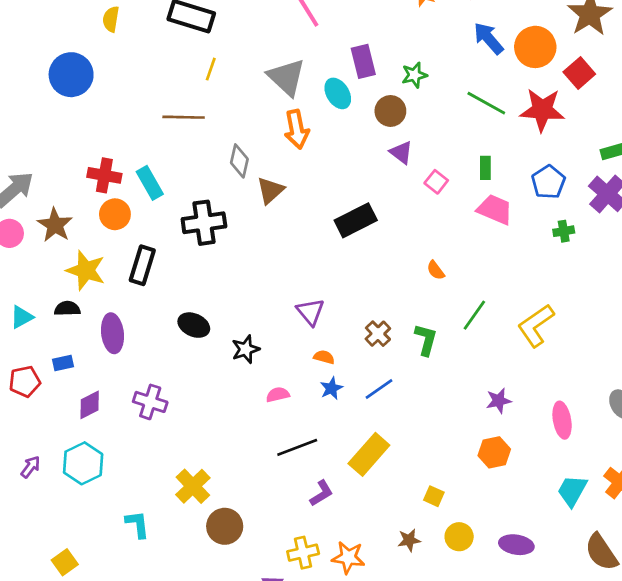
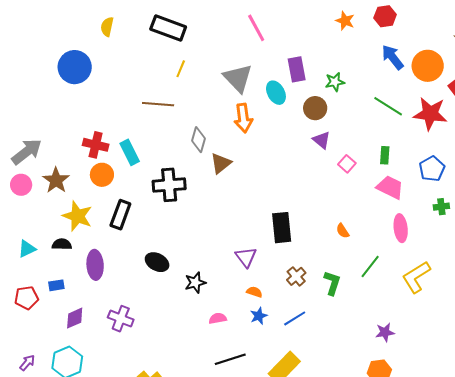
black rectangle: (356, 220) -> (282, 228), moved, turned -72
pink ellipse: (562, 420) -> (401, 228), moved

